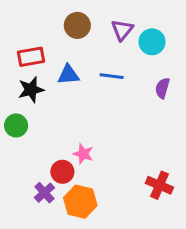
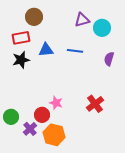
brown circle: (77, 25) -> (34, 17), moved
purple triangle: (122, 30) -> (82, 20), turned 35
green circle: (16, 125) -> (11, 117), moved
red cross: (159, 185) -> (95, 104), moved, turned 30

